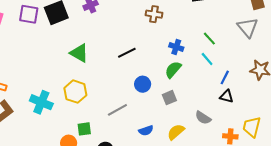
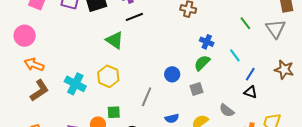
green line: (209, 39) -> (245, 23), moved
black line: (127, 53) -> (134, 17), moved
gray line: (117, 110) -> (147, 97), turned -42

